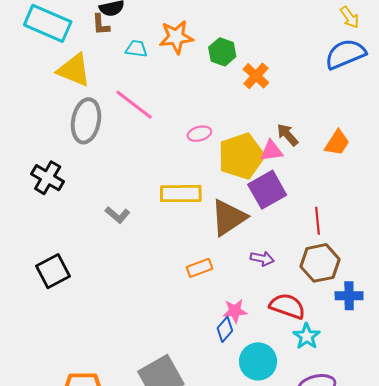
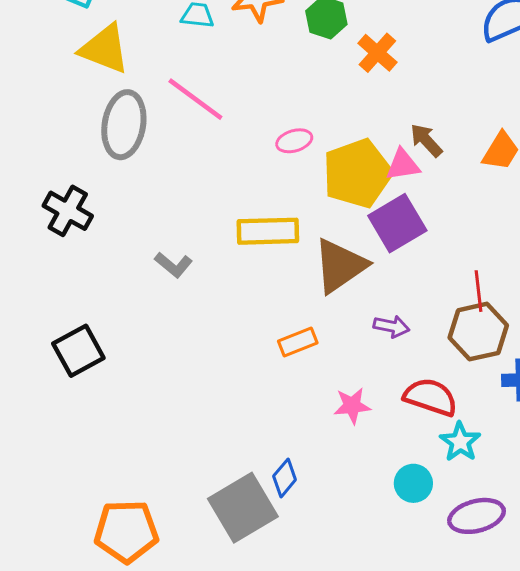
red line: (317, 221) -> (478, 291), moved
blue diamond: (225, 329) -> (285, 478), moved
cyan circle: (258, 361) -> (413, 483), moved, size x0.7

